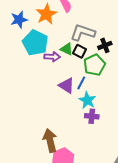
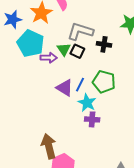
black cross: (105, 45) -> (104, 44), turned 32
green triangle: (67, 49) -> (64, 49), turned 32
green pentagon: (94, 65) -> (104, 82), moved, turned -30

